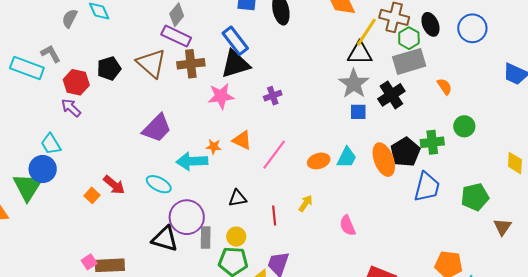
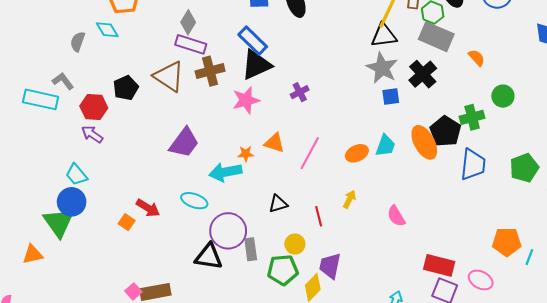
gray rectangle: (409, 61) -> (436, 37), turned 48
yellow circle: (236, 237) -> (295, 244), moved

